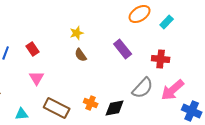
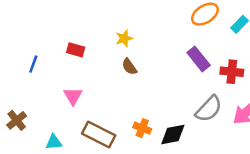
red rectangle: (33, 49) -> (76, 50), moved, turned -40
purple rectangle: (123, 49) -> (199, 59), moved

